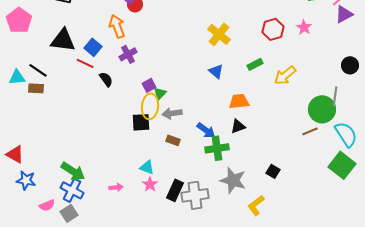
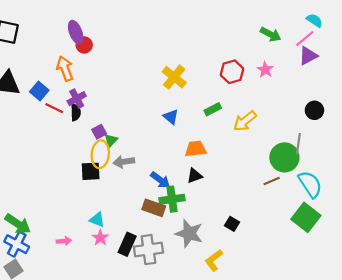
red line: (85, 63) -> (54, 108), moved
black semicircle: (106, 79) -> (76, 112), moved, turned 35
brown rectangle: (173, 140) -> (154, 208), moved, size x1.5

